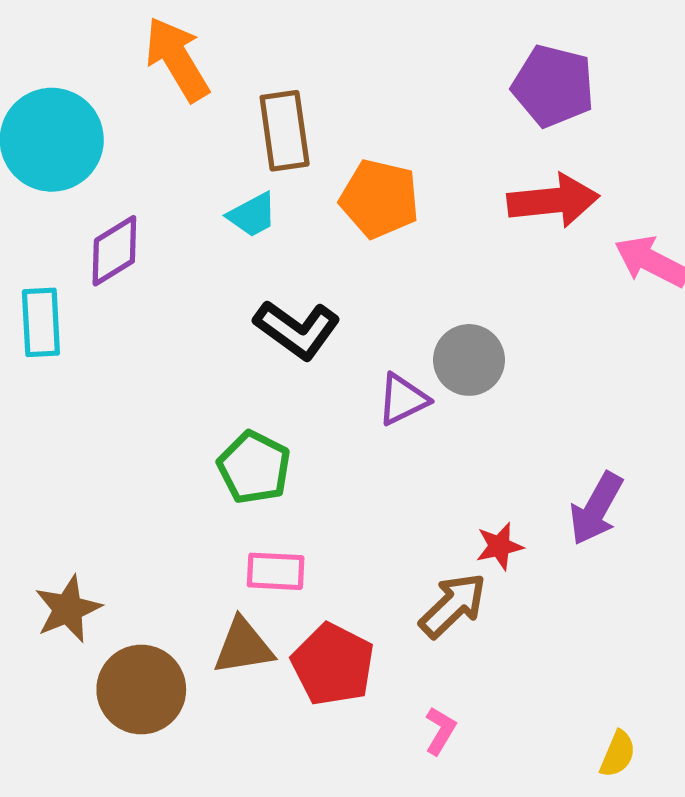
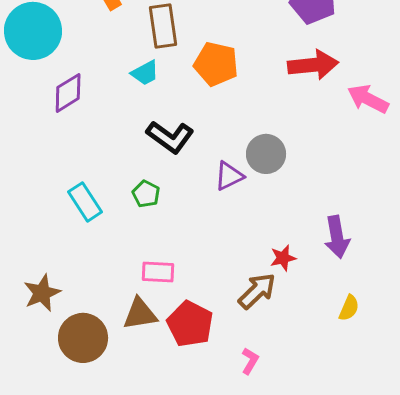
cyan rectangle: (41, 322) -> (85, 202), moved, turned -30
green pentagon: (254, 467) -> (146, 194), moved, size x0.7
purple arrow: (596, 509) -> (337, 237), turned -39
yellow semicircle: (618, 754) -> (349, 308), moved

